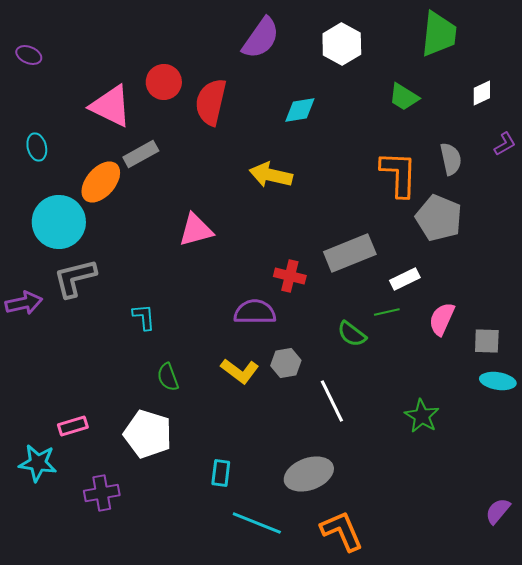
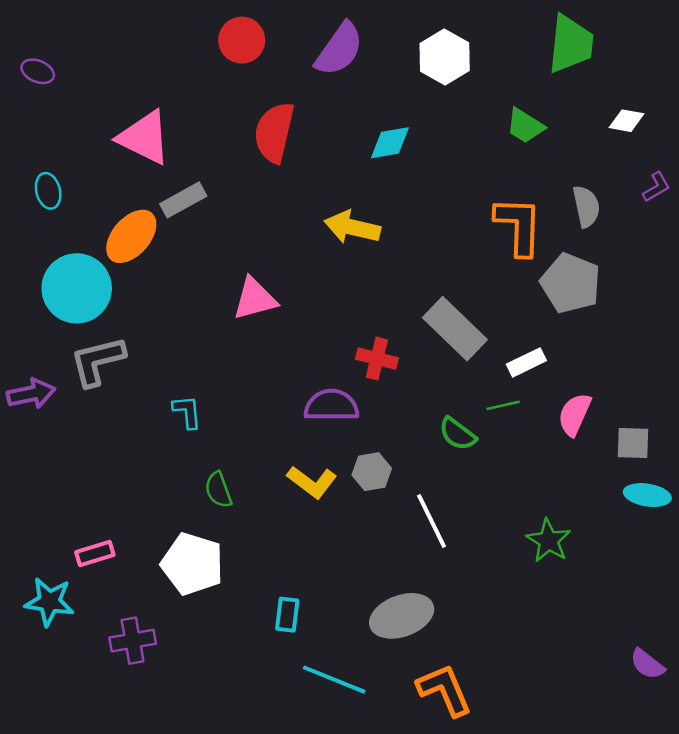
red circle: (164, 82) -> (242, 40), moved
white diamond: (482, 93) -> (627, 121), turned 36
gray rectangle: (350, 253) -> (455, 329), turned 66
purple semicircle: (498, 511) -> (647, 664), turned -92

